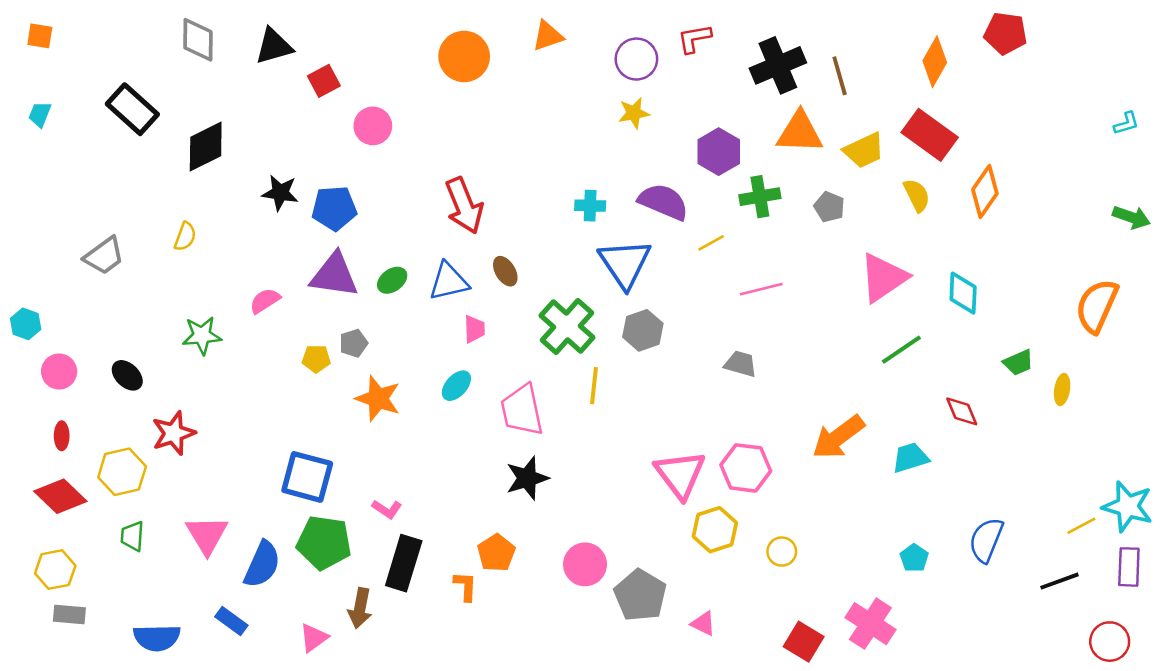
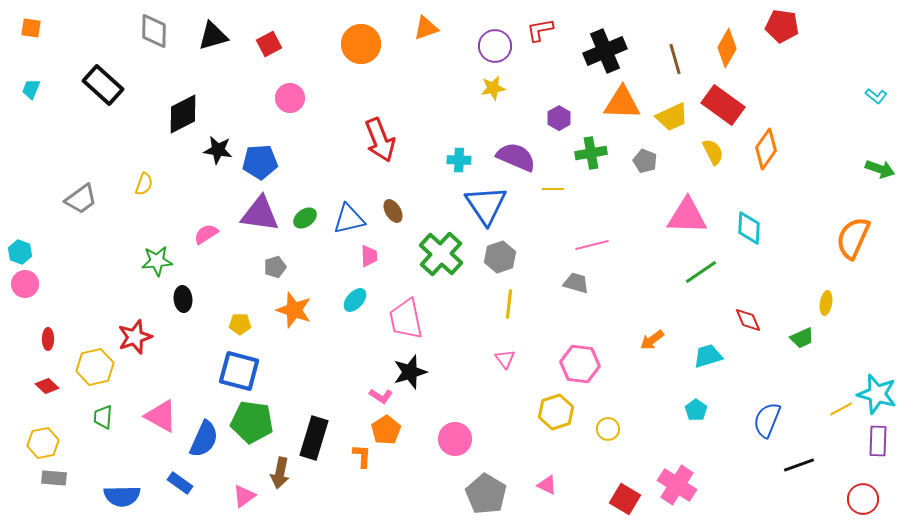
brown line: (840, 76) -> (675, 59), moved
red square: (324, 81) -> (269, 44), moved
cyan L-shape: (1126, 123) -> (876, 96), turned 55
black diamond: (206, 146) -> (183, 114), moved
purple hexagon: (719, 152) -> (559, 118), size x0.7
red arrow: (464, 206) -> (380, 140), moved
yellow line: (711, 243) -> (553, 189), turned 30
pink triangle: (883, 278) -> (687, 216), turned 36
pink line: (761, 289) -> (592, 245), moved
yellow pentagon: (316, 359) -> (240, 324), moved
green trapezoid: (1018, 363) -> (802, 338), moved
pink circle: (59, 372) -> (25, 284), moved
black ellipse: (127, 375) -> (183, 299), moved, turned 40
yellow line: (594, 386) -> (509, 304), moved
orange arrow: (838, 437) -> (652, 340), size x0.6
pink triangle: (680, 474) -> (505, 359), moved, size x0.5
red diamond: (60, 496) -> (47, 386), size x0.6
pink L-shape: (387, 509) -> (381, 396), moved
pink triangle: (207, 535) -> (161, 416), turned -30
cyan pentagon: (914, 558) -> (696, 410), moved
black line: (1059, 581) -> (799, 465), moved
gray pentagon: (640, 595) -> (486, 494), moved

